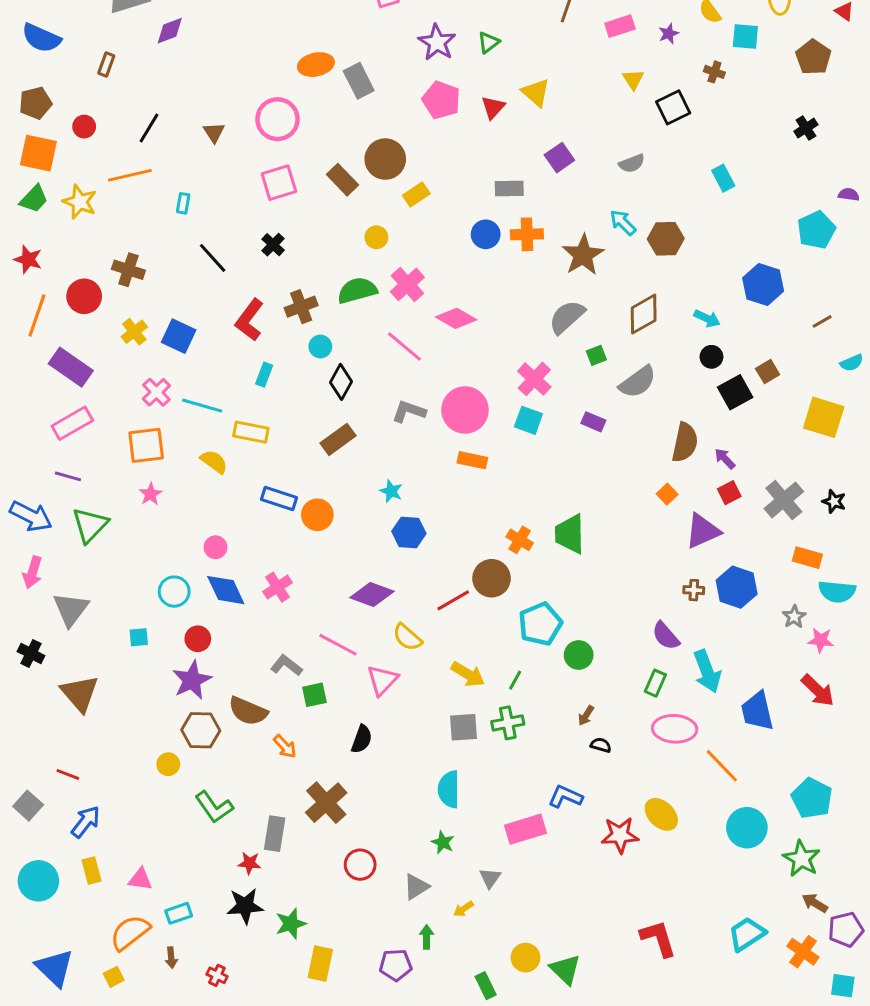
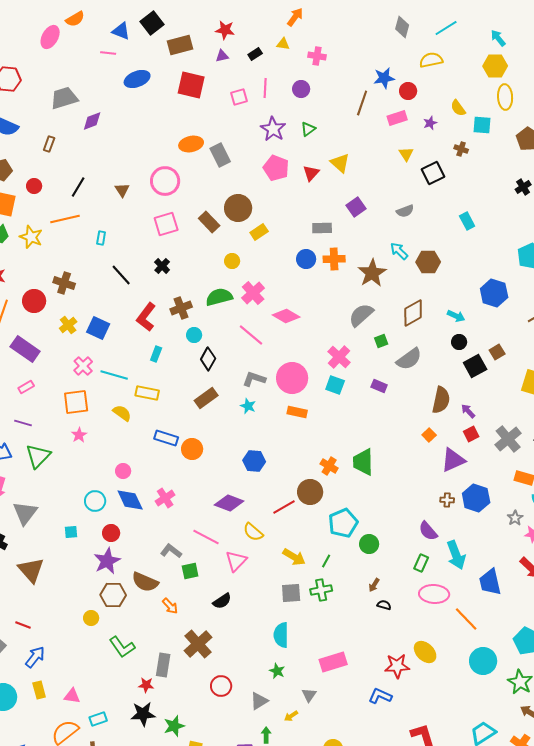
pink rectangle: (72, 423) -> (26, 387), size x0.6
cyan star: (391, 491) -> (248, 406), moved
black semicircle: (362, 739) -> (222, 601), turned 36
blue L-shape: (565, 797) -> (380, 696), moved

